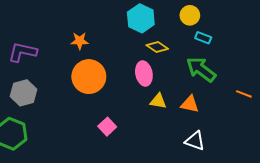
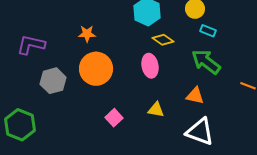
gray hexagon: (23, 93) -> (53, 81), moved
yellow triangle: (158, 101) -> (156, 110), moved
white triangle: (195, 141) -> (200, 132), size x1.4

